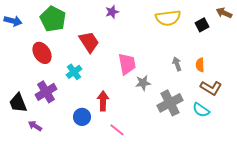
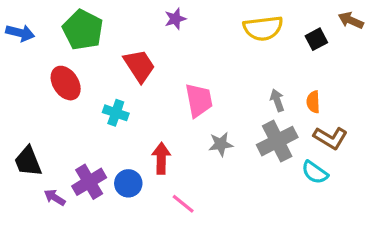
cyan cross: (74, 72) -> (116, 113), turned -35
gray star: (143, 83) -> (221, 144), moved
purple cross: (46, 92) -> (89, 182), moved
gray cross: (170, 103) -> (277, 141), moved

